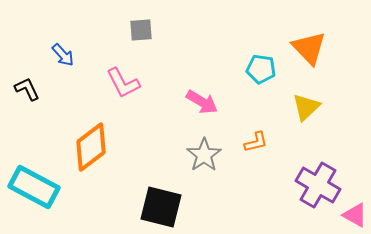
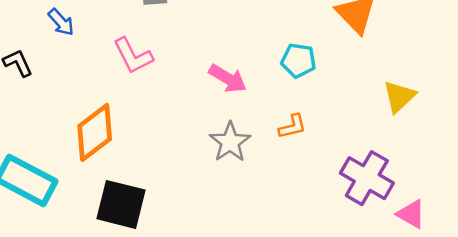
cyan pentagon: (261, 69) -> (298, 61), moved
yellow triangle: (306, 107) -> (399, 97), moved
black square: (161, 207) -> (121, 204), moved

